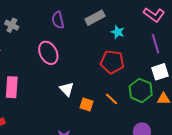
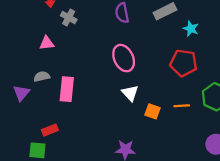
pink ellipse: (48, 53) -> (124, 58), moved
orange line: (112, 99) -> (182, 106), turned -48

